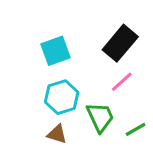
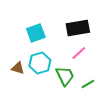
black rectangle: (120, 43) -> (78, 28), turned 40
brown triangle: (57, 134) -> (18, 68), moved

